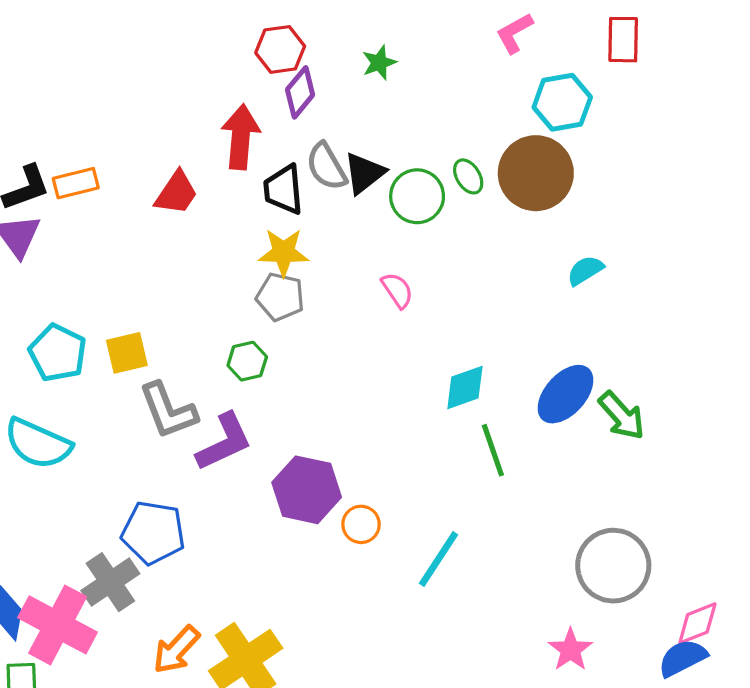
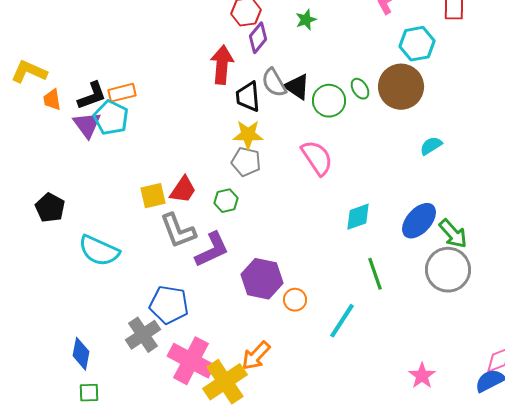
black triangle: (364, 173) -> (297, 87), turned -48
red trapezoid: (176, 193) -> (183, 190), moved
pink semicircle: (397, 290) -> (317, 158), size x1.6
cyan pentagon: (58, 353) -> (111, 118), moved
green line: (493, 450) -> (375, 274), moved
gray circle: (613, 566) -> (448, 270), moved
pink cross: (58, 625) -> (191, 361), moved
orange arrow: (176, 650) -> (256, 356), moved

